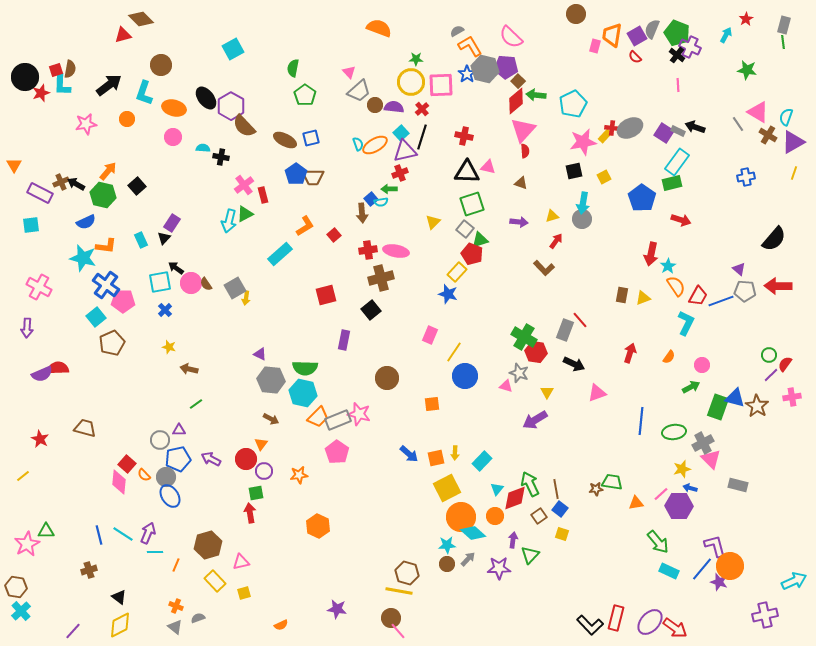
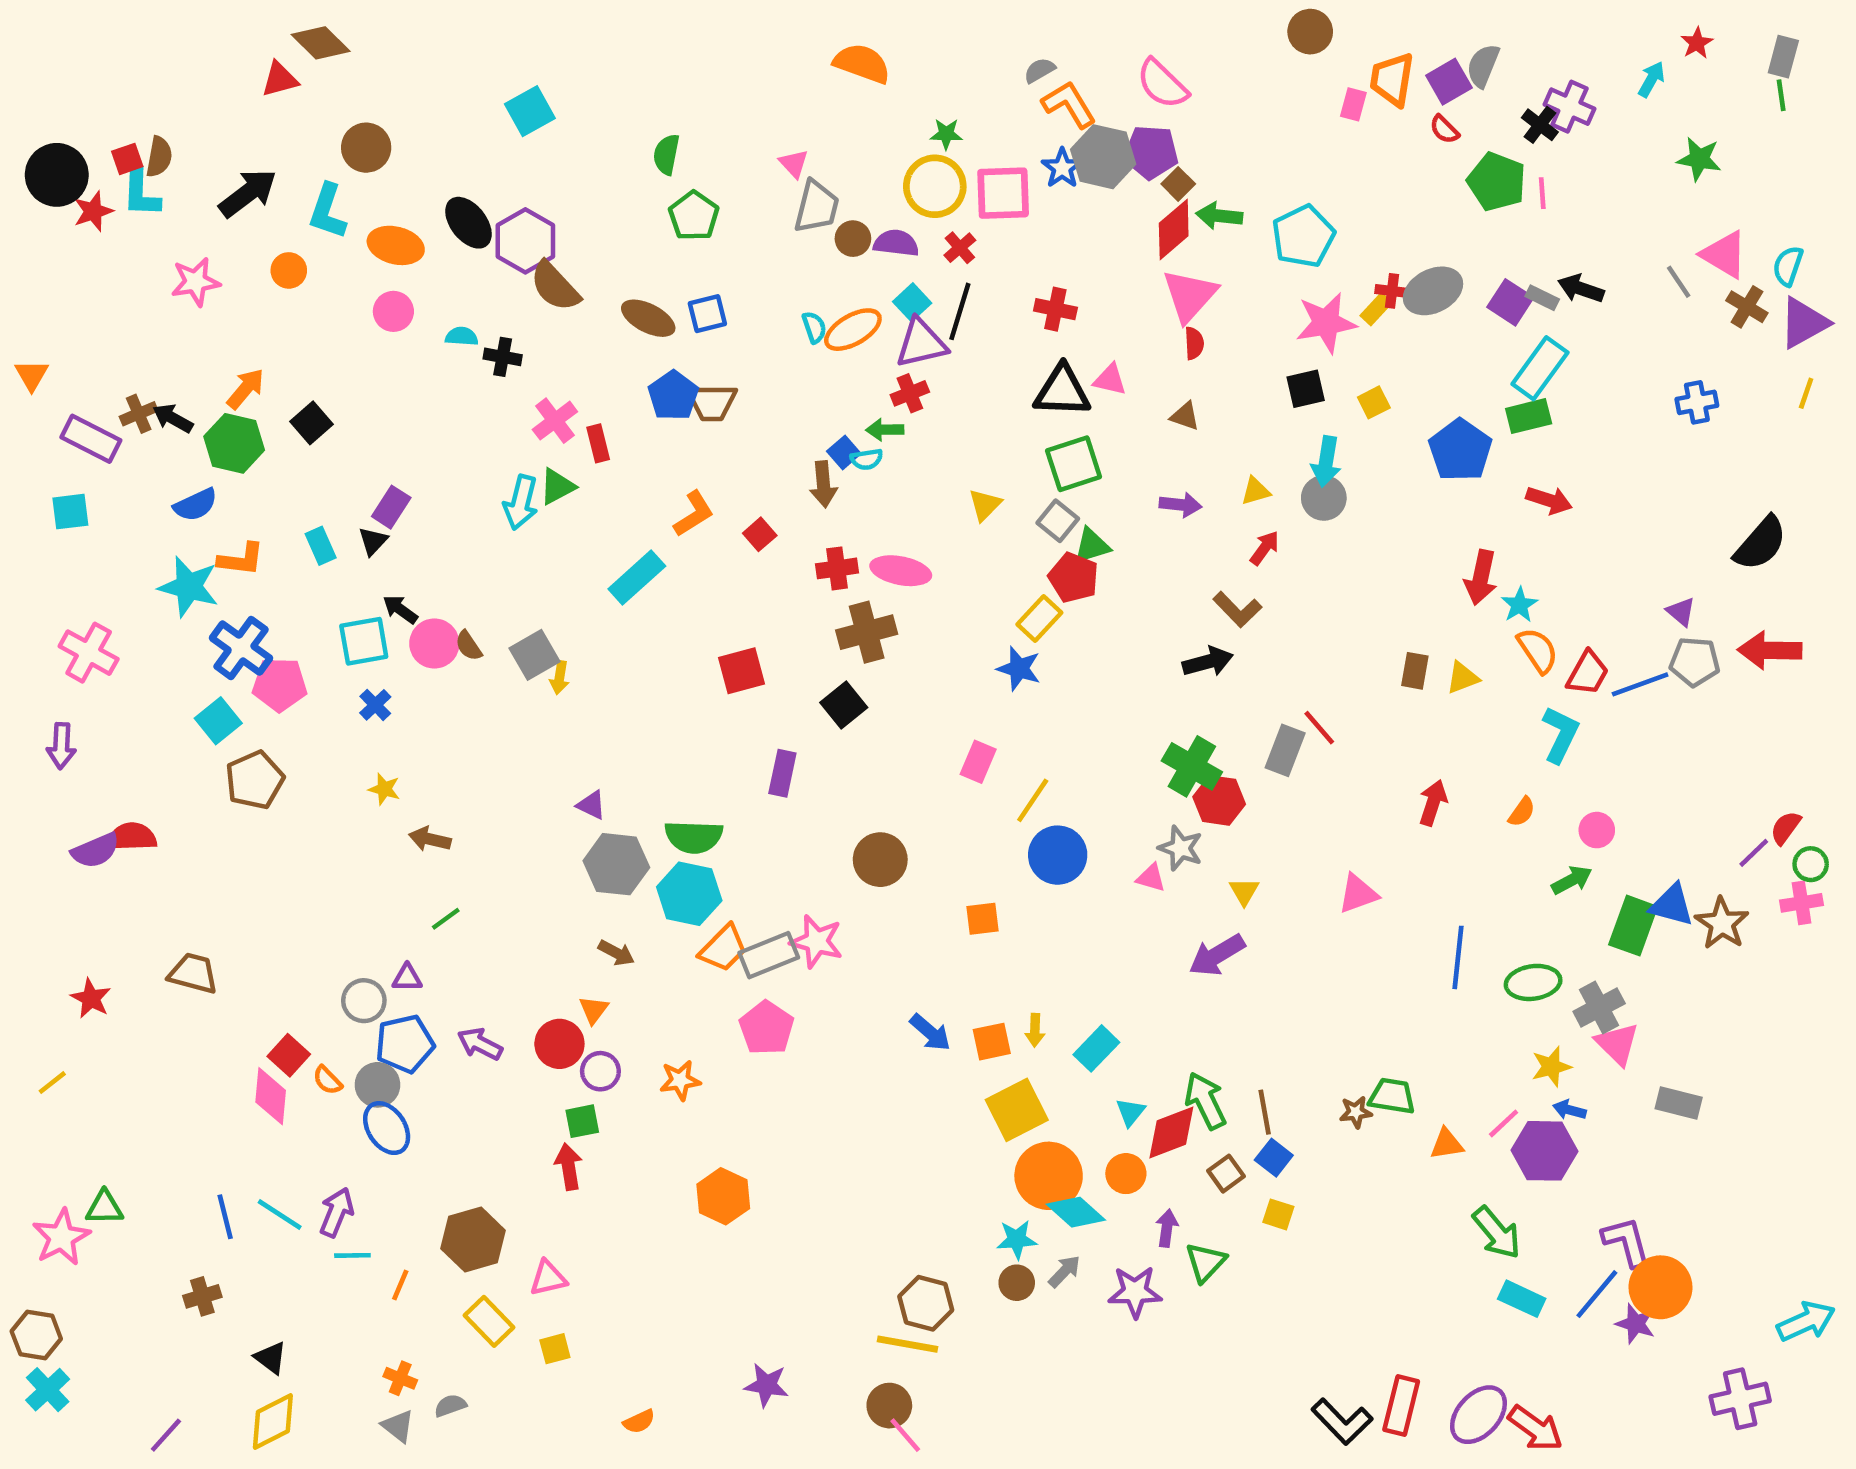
green pentagon: (677, 33) -> (1497, 182), moved
gray trapezoid: (359, 91) -> (817, 207), turned -35
green circle: (769, 355) -> (1811, 864), moved
black arrow: (574, 364) -> (1208, 662), moved, turned -40

